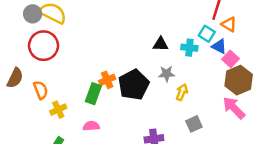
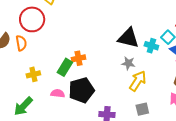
black triangle: (161, 44) -> (128, 38), size x1.6
black pentagon: (134, 85) -> (81, 90), moved
orange semicircle: (41, 90) -> (21, 43), moved
yellow arrow: (182, 92) -> (138, 81), size x1.5

